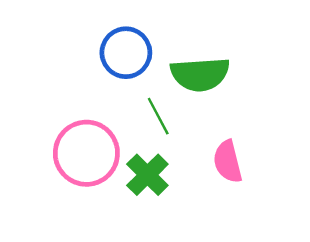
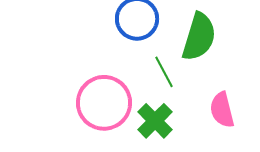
green semicircle: (200, 74) -> (199, 37), turned -69

